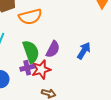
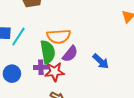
orange semicircle: (30, 17) -> (59, 36), moved
blue arrow: (84, 51) -> (101, 61), turned 90

